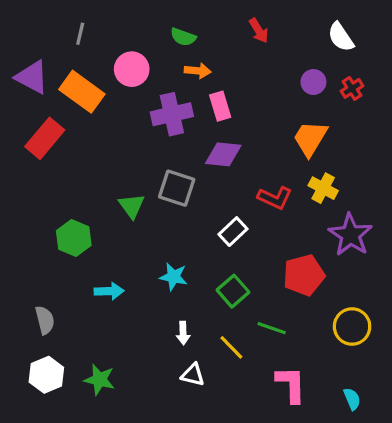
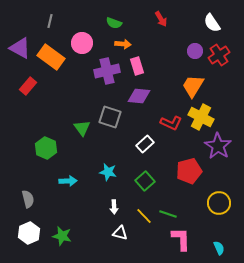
red cross: (352, 88) -> (219, 55), size x1.5
red rectangle: (45, 138) -> (28, 86), size x0.7
yellow cross: (323, 188) -> (201, 117), size x1.4
green line: (272, 328) -> (168, 214), moved

